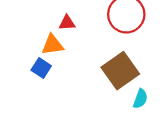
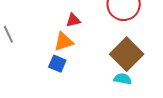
cyan semicircle: (140, 99) -> (123, 79), moved, turned -90

